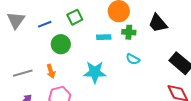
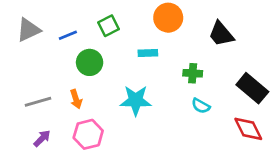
gray triangle: (16, 20) -> (28, 30), turned 30
green cross: (129, 32) -> (193, 73), moved
cyan semicircle: (133, 59) -> (201, 106), moved

